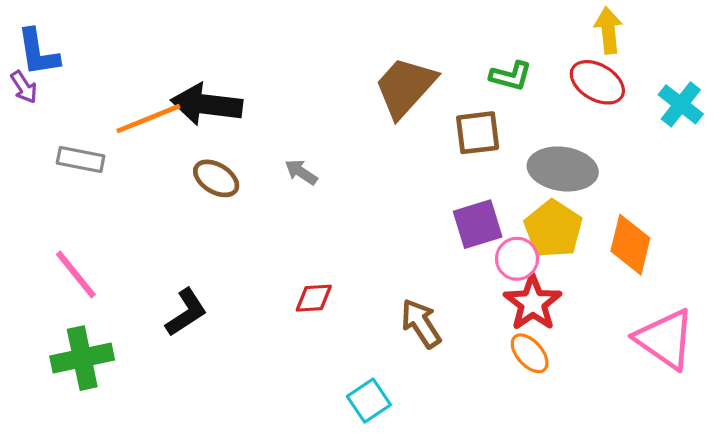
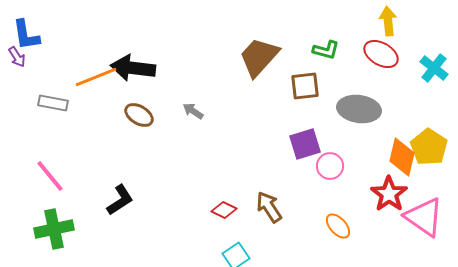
yellow pentagon: (553, 229) -> (429, 147), moved
red diamond: (314, 298) -> (224, 210), moved, turned 30
red star: (533, 303) -> (389, 194), moved

